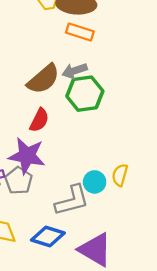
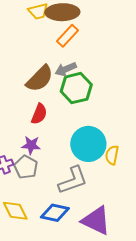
orange rectangle: (80, 32) -> (67, 36), turned -60
purple star: (27, 156) -> (31, 145), size x0.6
cyan circle: (95, 182) -> (88, 144), moved, size x1.8

